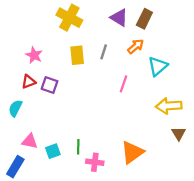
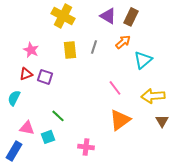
pink line: (123, 84) -> (115, 88), moved, turned -56
green line: (78, 147) -> (58, 116), moved, turned -48
orange triangle: (132, 152) -> (120, 120), moved

